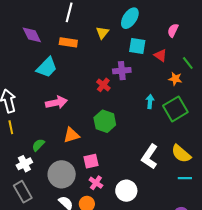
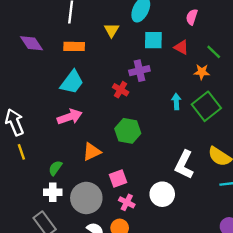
cyan trapezoid: (47, 67) -> (72, 82), moved
white cross: (24, 164) -> (53, 192), moved, turned 35
white circle: (126, 191) -> (162, 194), moved

